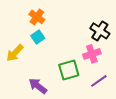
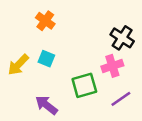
cyan square: (38, 37) -> (46, 59), moved, turned -32

